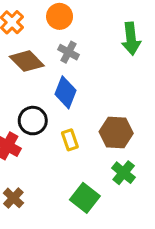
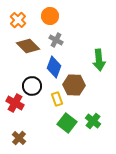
green arrow: (131, 39) -> (99, 60), moved
brown hexagon: (116, 132) -> (74, 85), moved
green square: (85, 198) -> (67, 123), moved

